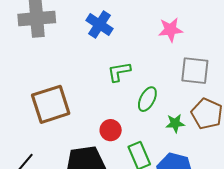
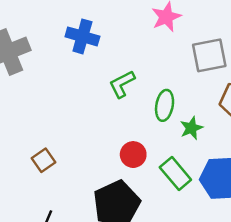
brown square: (51, 104) -> (43, 160), moved, size x0.5
green star: (175, 123) -> (191, 128), moved

